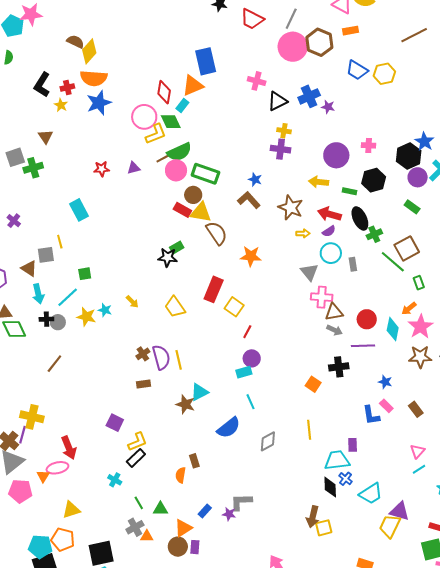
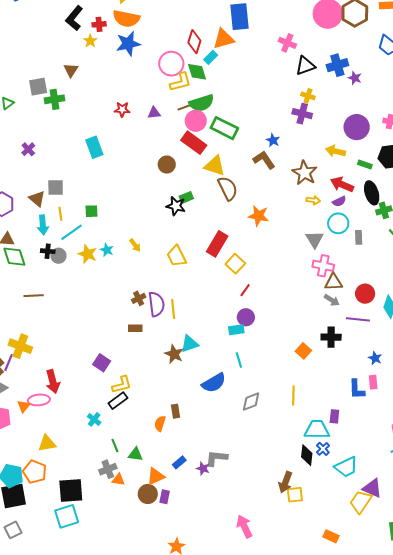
brown circle: (193, 195) -> (167, 165), moved
red rectangle: (182, 210) -> (194, 143), moved, size x1.4
yellow line: (60, 242) -> (60, 214), moved
brown line: (54, 364) -> (34, 296), moved, turned 42
pink rectangle: (386, 406) -> (373, 382), turned 32

